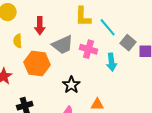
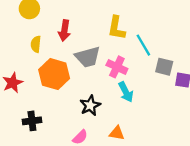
gray square: (128, 43) -> (164, 67), turned -35
cyan arrow: (112, 62) -> (126, 92), moved, turned -30

